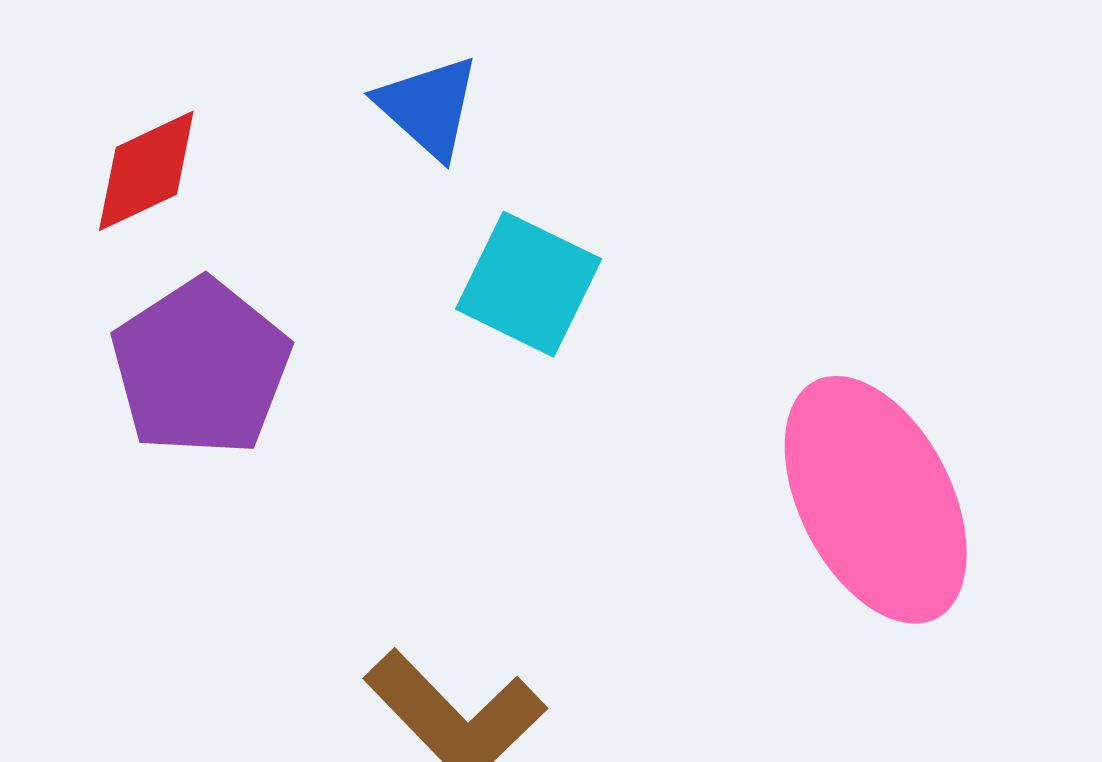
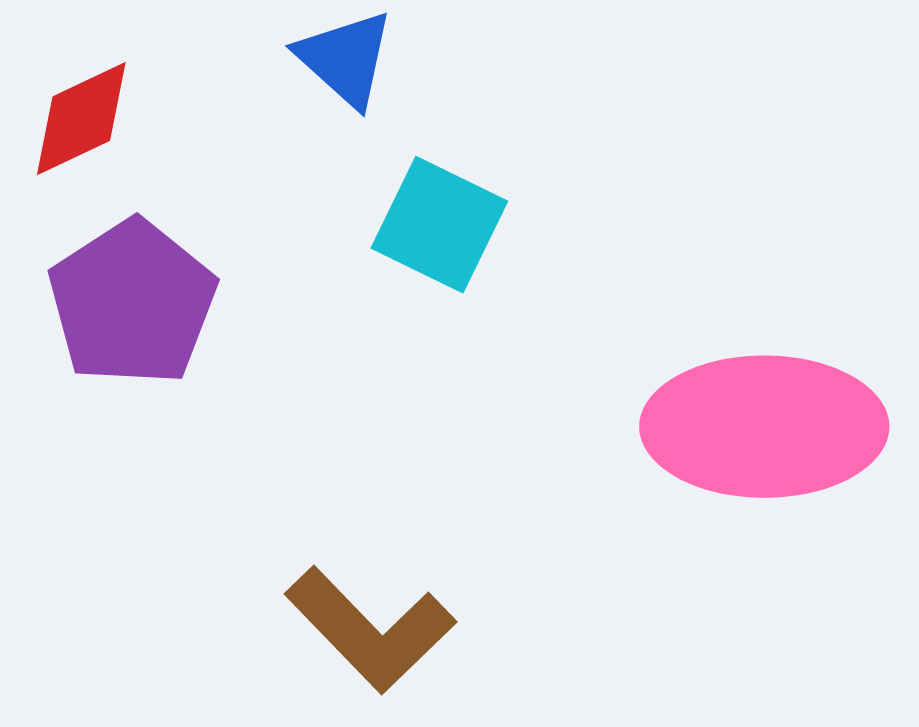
pink ellipse: (876, 500) -> (764, 427), turned -63

